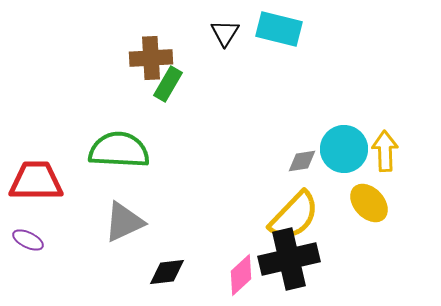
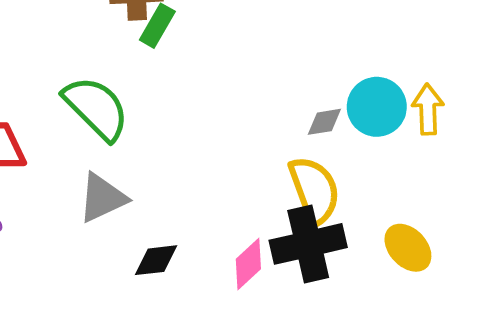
green semicircle: (119, 150) -> (96, 108), turned 42
yellow ellipse: (369, 203) -> (408, 248), moved
yellow semicircle: (294, 216) -> (314, 190), turned -64

